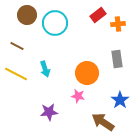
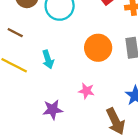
orange circle: (87, 73) -> (98, 48), moved
brown arrow: (103, 122) -> (116, 121), turned -150

